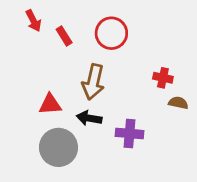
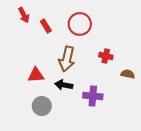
red cross: (163, 78) -> (106, 56), moved
gray circle: (58, 147) -> (42, 106), size x0.7

